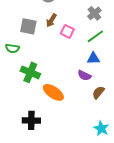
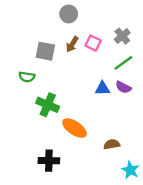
pink square: (67, 31) -> (93, 43), moved
blue triangle: (93, 58) -> (102, 88), moved
purple semicircle: (84, 75) -> (123, 87), moved
brown semicircle: (98, 92) -> (112, 144), moved, turned 40

